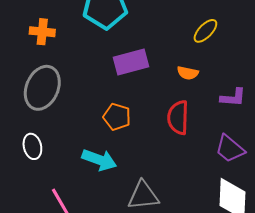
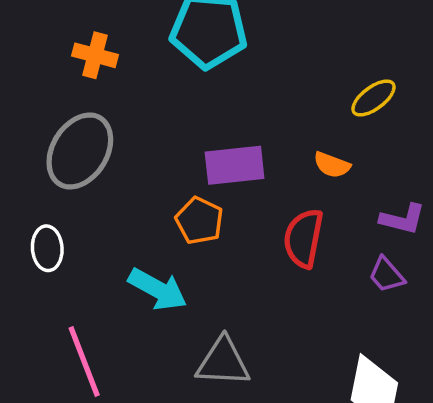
purple rectangle: (131, 62) -> (235, 165), moved
purple trapezoid: (230, 149) -> (386, 275), moved, size x0.7

